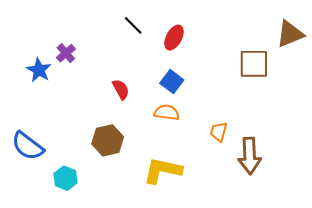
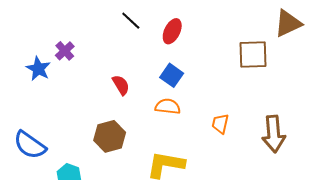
brown arrow: (250, 156) -> (274, 134), moved

